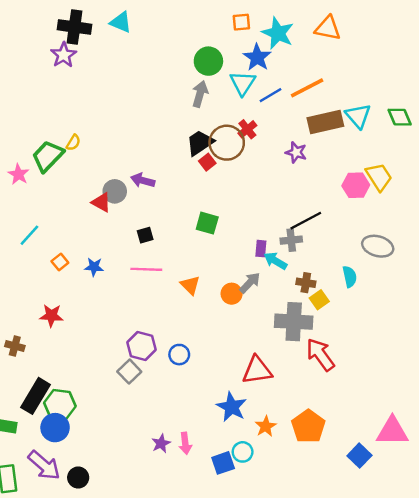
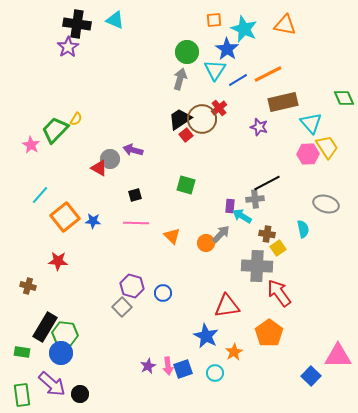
cyan triangle: (358, 116) -> (311, 123), moved
orange square: (60, 262) -> (65, 217), size x2.0
orange pentagon: (308, 426) -> (269, 333), moved
blue square: (223, 463) -> (183, 369), moved

